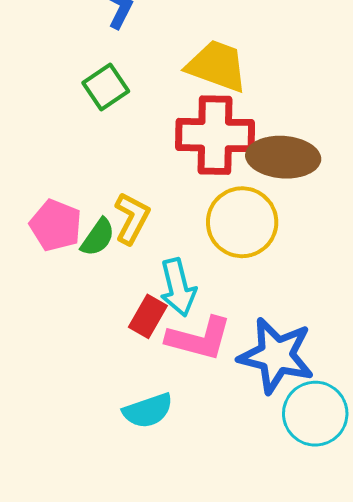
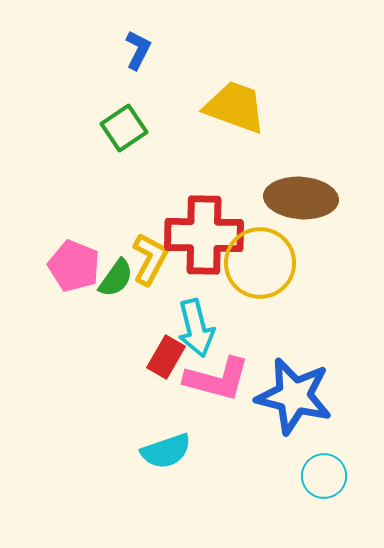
red cross: (215, 135) -> (204, 235), moved
cyan circle: (315, 414) -> (324, 476), moved, size x0.7

